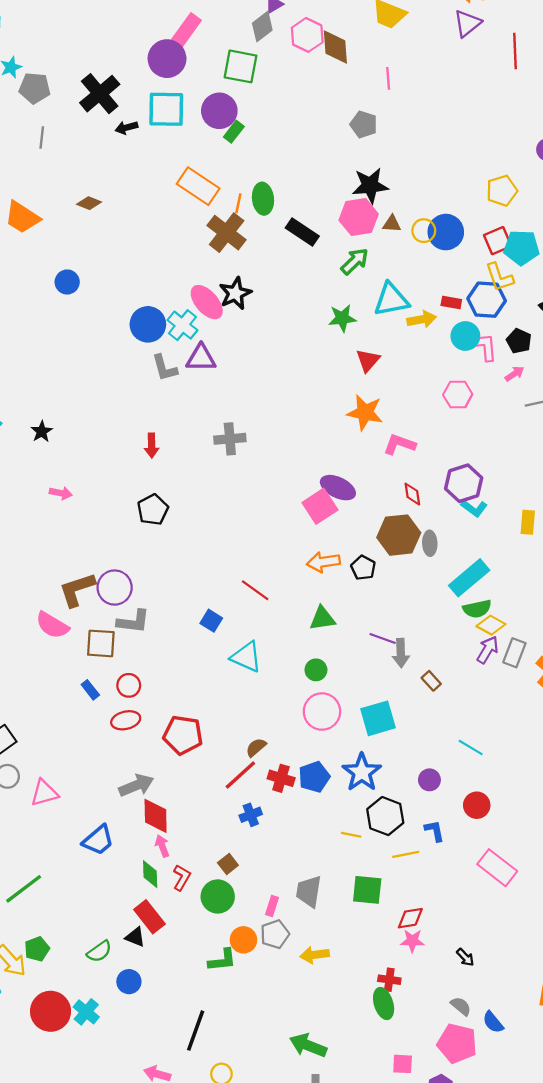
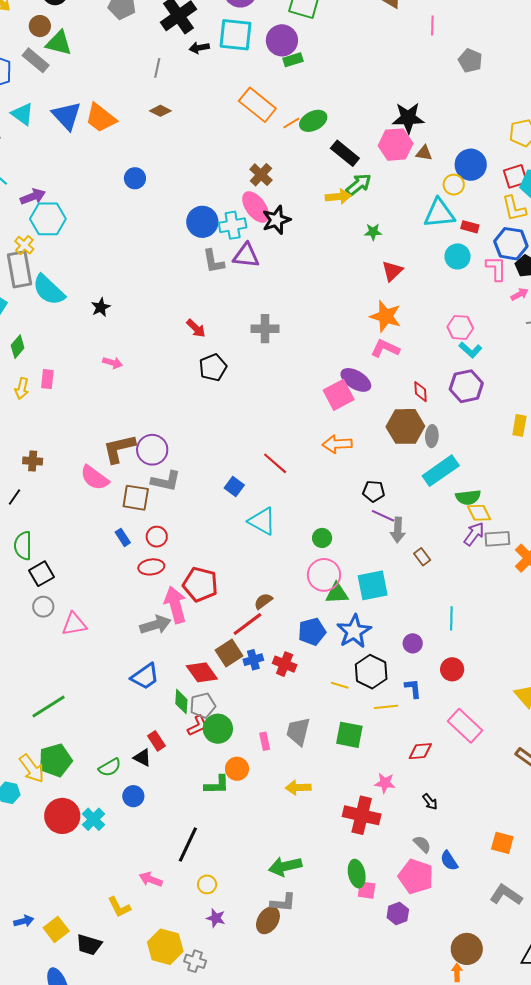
gray pentagon: (364, 124) -> (470, 61), moved
green rectangle: (234, 132) -> (293, 60), turned 30
gray line: (42, 138) -> (157, 68), moved
green ellipse: (263, 199) -> (313, 121), turned 64
orange line: (238, 203) -> (291, 123), turned 42
yellow circle: (424, 231) -> (454, 185), moved
brown cross: (227, 233) -> (261, 175), moved, size x0.7
green arrow: (355, 261) -> (359, 185), moved
black star: (235, 293) -> (276, 220), moved
cyan triangle: (391, 300) -> (439, 213), moved
blue hexagon: (487, 300) -> (511, 244), moved
green star: (342, 318) -> (373, 232), size x0.7
yellow arrow: (422, 319) -> (338, 197), moved
cyan cross: (182, 325) -> (233, 225), turned 36
cyan circle: (465, 336) -> (458, 256), moved
pink hexagon: (458, 395) -> (460, 327), moved
pink L-shape: (399, 444) -> (385, 348), moved
red arrow: (152, 446) -> (196, 328), turned -50
cyan L-shape: (474, 508) -> (470, 350), moved
black pentagon: (153, 510) -> (213, 367), moved
black pentagon: (363, 568) -> (374, 491), moved, turned -30
cyan rectangle: (469, 578) -> (441, 471), moved
green triangle: (322, 618) -> (337, 593), moved
yellow diamond: (491, 625) -> (479, 513), turned 30
gray rectangle: (514, 653) -> (497, 539), turned 60
cyan line: (471, 747) -> (451, 618), turned 55
red cross: (281, 778) -> (285, 664), moved
red diamond: (156, 816) -> (202, 672), moved, turned -40
blue trapezoid: (98, 840) -> (145, 676), moved
pink arrow: (162, 846) -> (175, 605), moved, size x1.8
brown square: (228, 864) -> (229, 653), moved, size x1.5
green diamond: (150, 874) -> (181, 702), moved
red L-shape: (182, 878) -> (198, 726), moved, turned 30
pink rectangle: (272, 906) -> (265, 741), turned -36
red rectangle: (149, 917) -> (156, 741), size x0.7
red diamond: (410, 918) -> (420, 751), moved
gray pentagon: (275, 934) -> (203, 705), moved
green pentagon: (37, 949) -> (55, 760), size x1.5
red cross: (389, 980) -> (362, 815), size x1.8
green ellipse: (384, 1003) -> (357, 874), moved
green arrow: (308, 1045) -> (285, 866), turned -40

